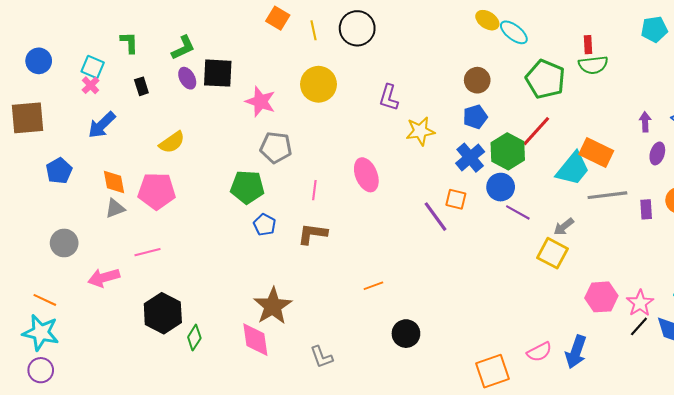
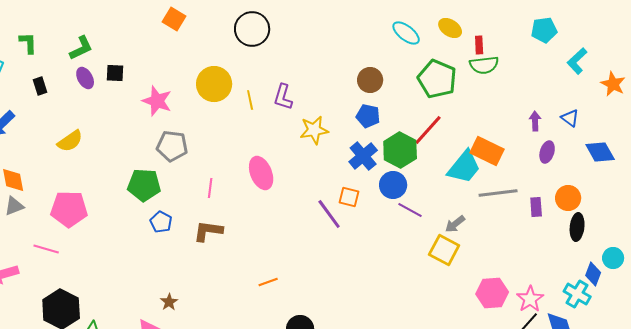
yellow ellipse: (487, 20) -> (450, 28), moved
yellow line: (313, 30) -> (250, 100), moved
black square: (218, 73) -> (115, 73), size x0.6
blue pentagon: (475, 117) -> (368, 116), turned 30
pink pentagon: (157, 191) -> (69, 209), moved
pink line: (148, 252) -> (46, 249), turned 30
brown star: (273, 306) -> (169, 302), size x0.5

